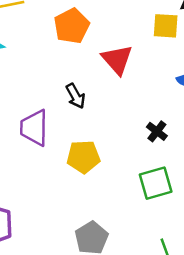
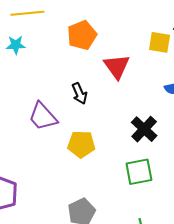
purple trapezoid: (34, 128) -> (43, 116), turned -48
black cross: (157, 131) -> (144, 129), size x1.5

